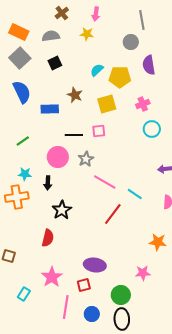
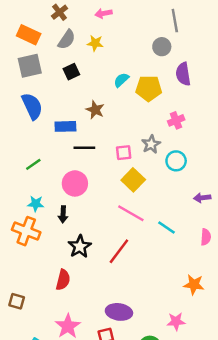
brown cross: (62, 13) -> (59, 12), moved
pink arrow: (96, 14) -> (103, 13), moved, turned 72
yellow star: (87, 34) -> (95, 43), moved
gray semicircle: (51, 36) -> (67, 40), turned 132
gray square: (20, 58) -> (30, 66), turned 30
yellow square: (107, 104) -> (133, 180), moved, turned -30
cyan circle: (152, 129) -> (176, 161), moved
black line: (74, 135) -> (84, 148), moved
gray star: (86, 159) -> (151, 144), moved
orange cross: (17, 197) -> (26, 231), turned 30
red line: (113, 214) -> (119, 251), moved

